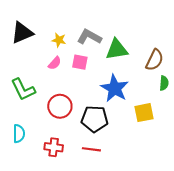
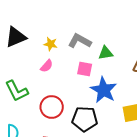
green triangle: (117, 49) -> (106, 53), size x0.7
pink square: (80, 62) -> (85, 69), moved

